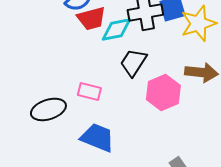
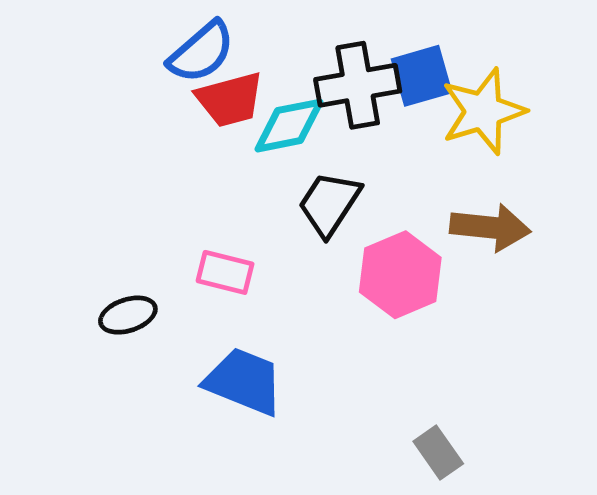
black ellipse: (48, 109) -> (128, 315), size x0.7

